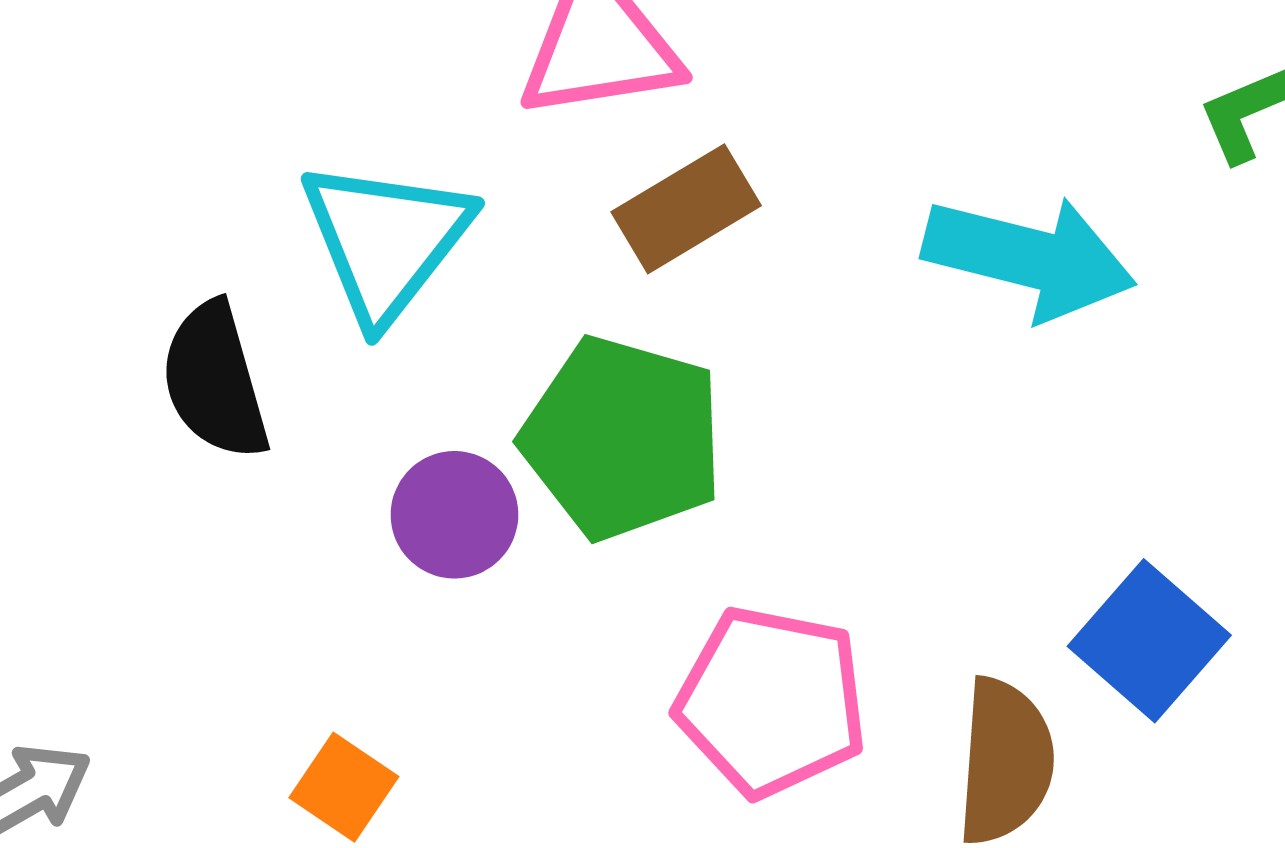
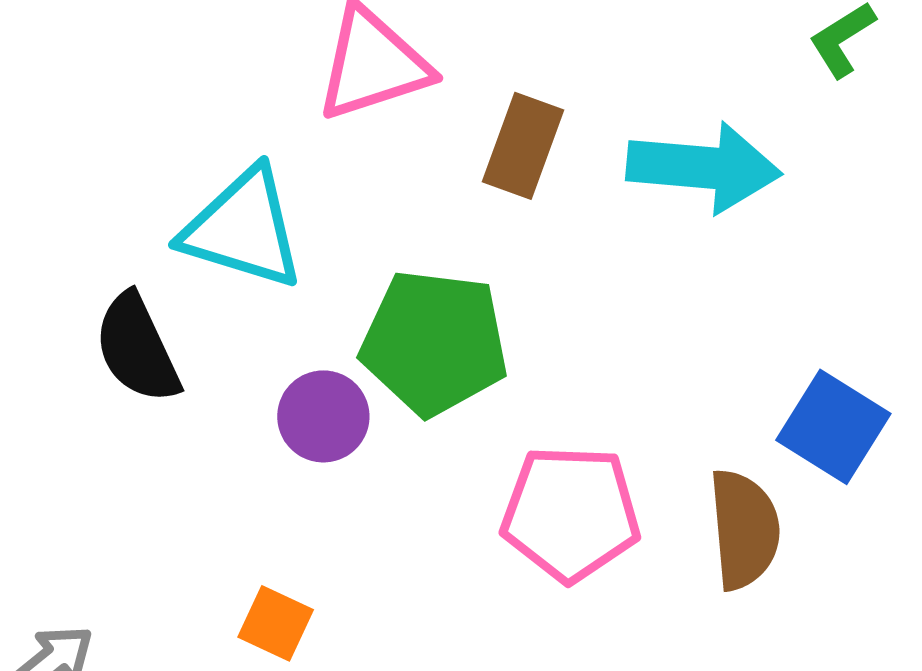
brown rectangle: (686, 209) -> (523, 146), moved, turned -30
cyan triangle: (386, 240) -> (243, 229), turned -42

